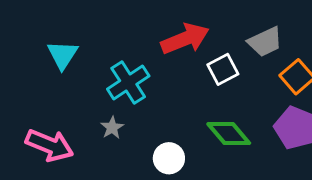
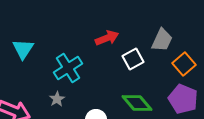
red arrow: (185, 39) -> (107, 38), size x0.7
gray trapezoid: (265, 42) -> (162, 40), turned -40

